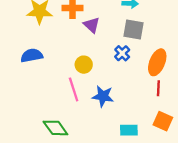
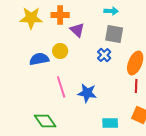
blue semicircle: (32, 56) -> (39, 59), moved
yellow circle: (84, 65) -> (60, 51), moved

